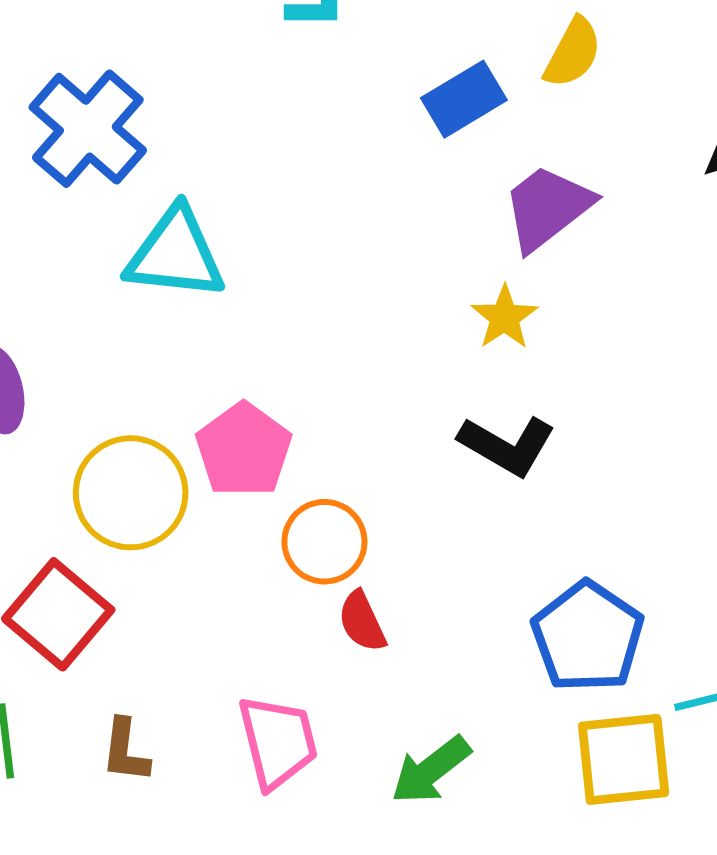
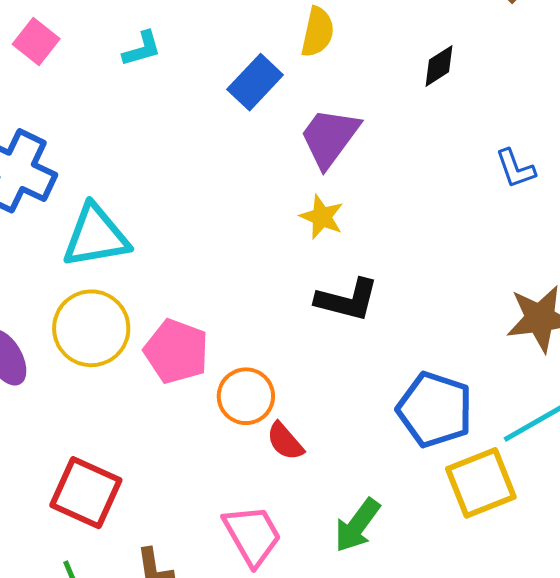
yellow circle: (131, 493) -> (91, 328), moved

